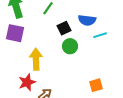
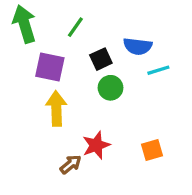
purple square: (15, 33) -> (50, 67), moved
red star: (27, 82) -> (96, 145), moved

